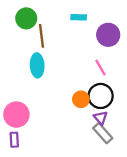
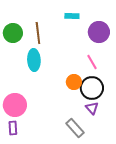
green circle: (26, 18) -> (13, 33), moved
orange circle: (81, 99) -> (74, 82), moved
gray rectangle: (103, 133) -> (75, 128), moved

